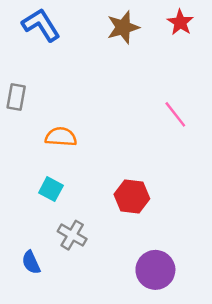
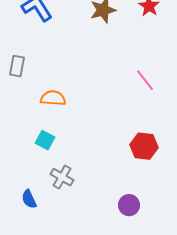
red hexagon: (132, 196) -> (144, 146), moved
purple circle: (155, 270) -> (129, 205), size x0.7

